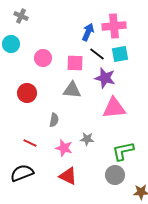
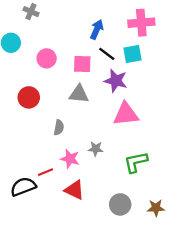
gray cross: (21, 16) -> (31, 12), moved
pink cross: (114, 26) -> (141, 23), moved
red line: (30, 143) -> (45, 172), moved, turned -48
gray circle: (115, 175) -> (120, 204), moved

